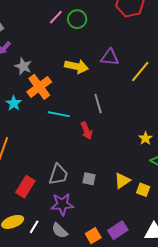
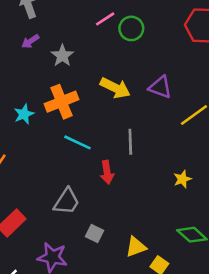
gray star: (23, 66) -> (62, 56), moved
yellow star: (145, 138) -> (182, 179), moved
gray trapezoid: (58, 174) -> (67, 201), moved

